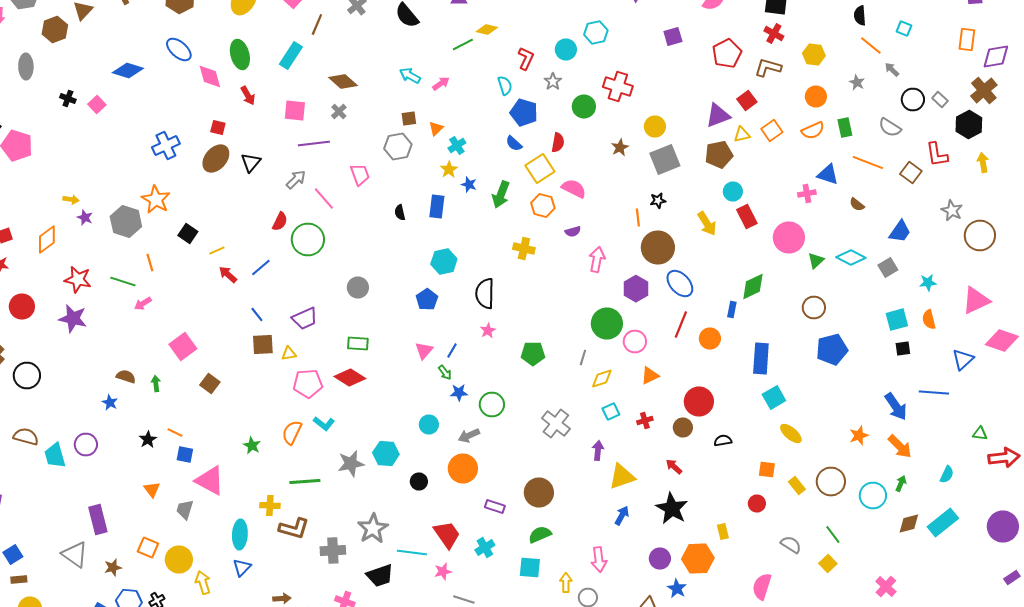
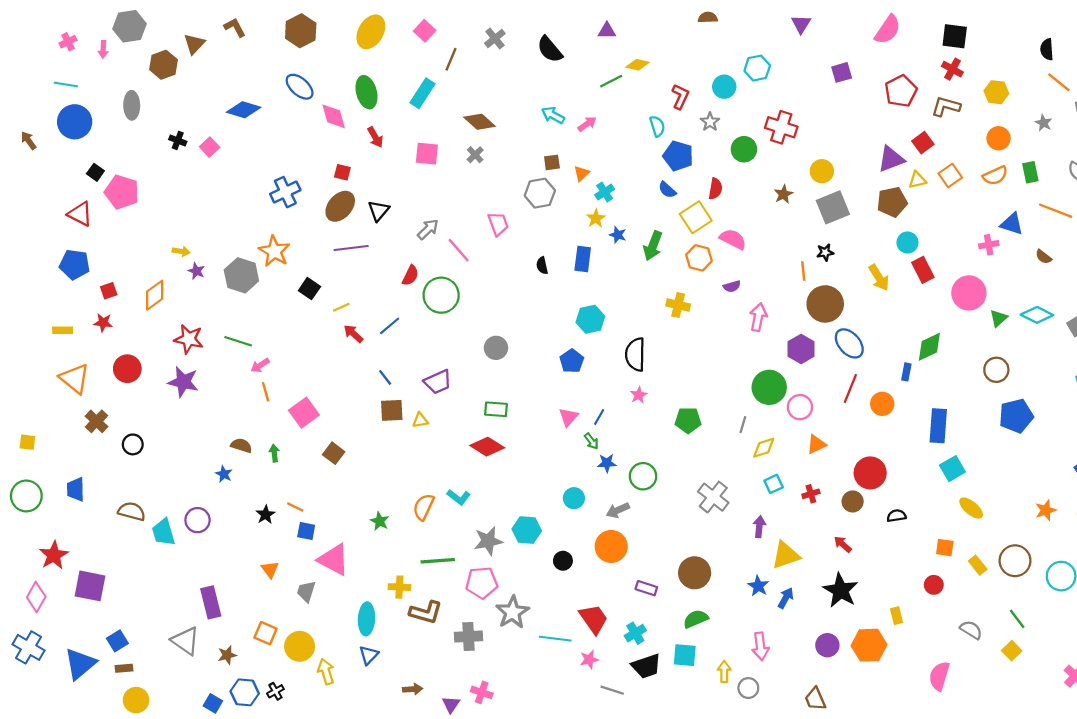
purple line: (314, 144) -> (351, 248), moved
orange line: (150, 262) -> (266, 392), moved
black circle: (27, 376) -> (133, 444), size x0.7
pink pentagon: (308, 384) -> (482, 583), moved
black trapezoid: (380, 576) -> (646, 666), moved
blue star: (677, 588) -> (758, 586), moved

